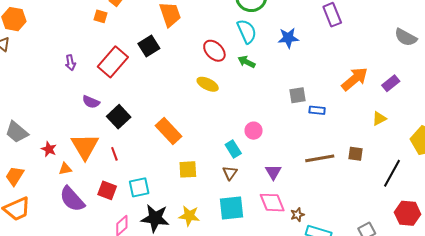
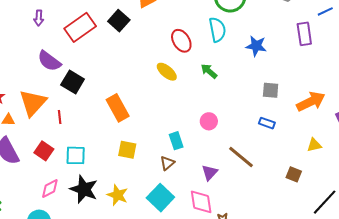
black square: (149, 46) -> (119, 21), turned -30
green arrow: (247, 62) -> (209, 71), moved
gray square: (297, 95) -> (271, 90), moved
purple semicircle: (91, 102) -> (49, 61), size x1.4
black square: (119, 117) -> (73, 82), turned -30
yellow triangle: (379, 119) -> (314, 145), moved
pink circle: (254, 131) -> (209, 121), moved
brown line: (320, 158) -> (241, 157), moved, turned 36
cyan square: (231, 208) -> (160, 198), turned 36

